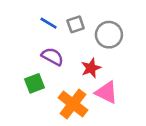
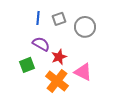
blue line: (49, 23) -> (38, 18), turned 64
red star: (91, 68) -> (59, 57), moved

